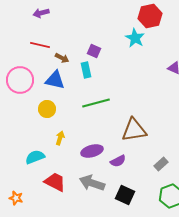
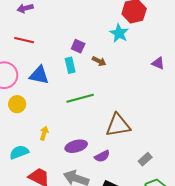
brown arrow: (62, 58) -> (99, 61), moved
yellow circle: (47, 109) -> (17, 104), moved

